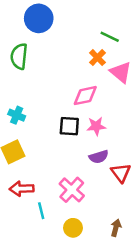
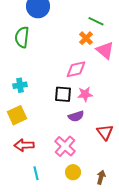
cyan cross: (17, 115) -> (20, 85), turned -32
purple semicircle: (99, 157) -> (76, 116), moved
cyan line: (41, 211) -> (36, 173), moved
yellow circle: (73, 228) -> (73, 172), moved

